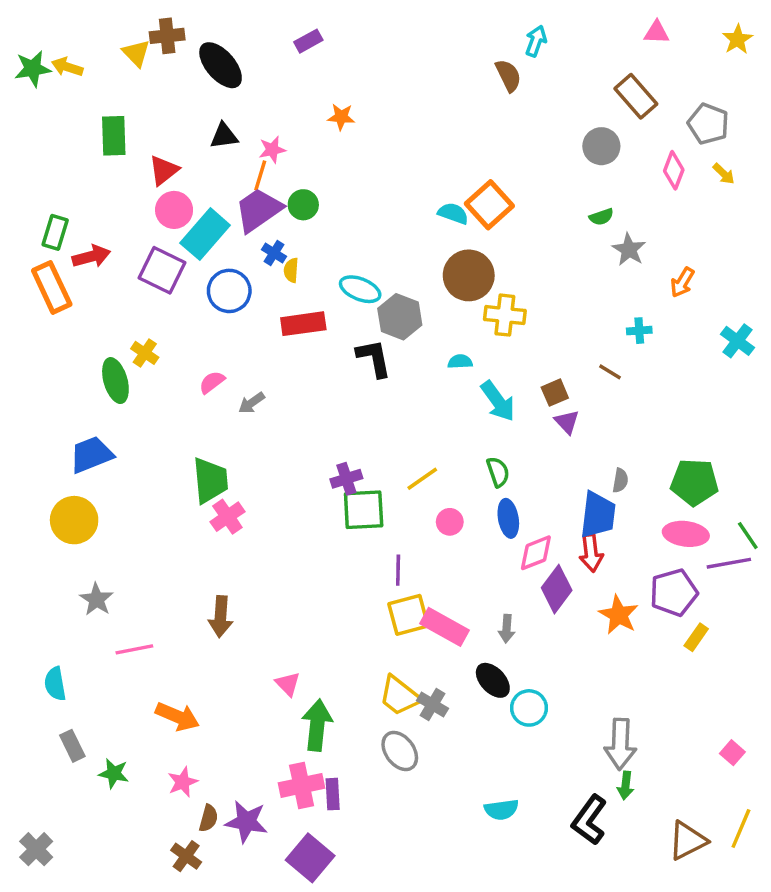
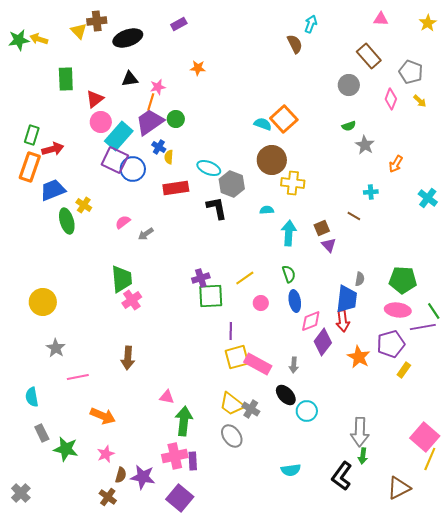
black ellipse: (221, 65) -> (128, 38), turned -68
purple square: (162, 270) -> (115, 160), moved
orange rectangle: (52, 287) -> (30, 167), turned 44
cyan arrow: (498, 401) -> (289, 233), turned -140
blue trapezoid: (91, 455) -> (53, 190), moved
pink triangle: (288, 684) -> (167, 397), turned -35
pink square: (732, 753) -> (425, 437), size x2.0
green star: (114, 773) -> (66, 449), size x1.4
yellow line: (741, 829) -> (430, 459), moved

